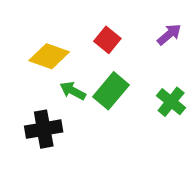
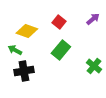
green arrow: (73, 91) -> (15, 50), moved
green cross: (171, 102) -> (94, 66), moved

